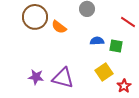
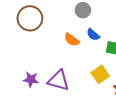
orange semicircle: (59, 27) -> (72, 40), moved
blue semicircle: (97, 41) -> (93, 35), moved, turned -136

